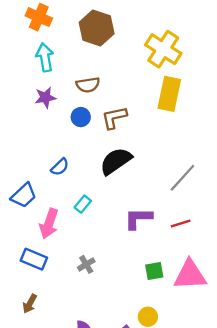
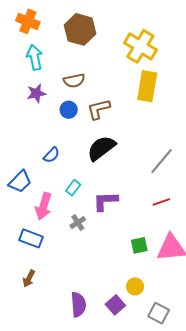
purple L-shape: (138, 218) -> (105, 201), moved
gray cross: (86, 264) -> (78, 223), moved

